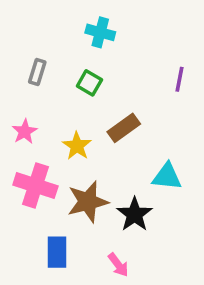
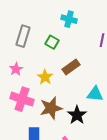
cyan cross: (100, 32) -> (69, 19), moved
gray rectangle: (37, 72) -> (23, 36), size x1.5

